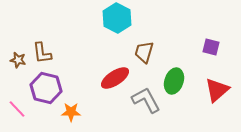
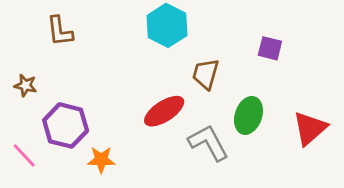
purple square: (211, 47) -> (270, 48), moved
brown L-shape: (42, 53) -> (60, 31), moved

